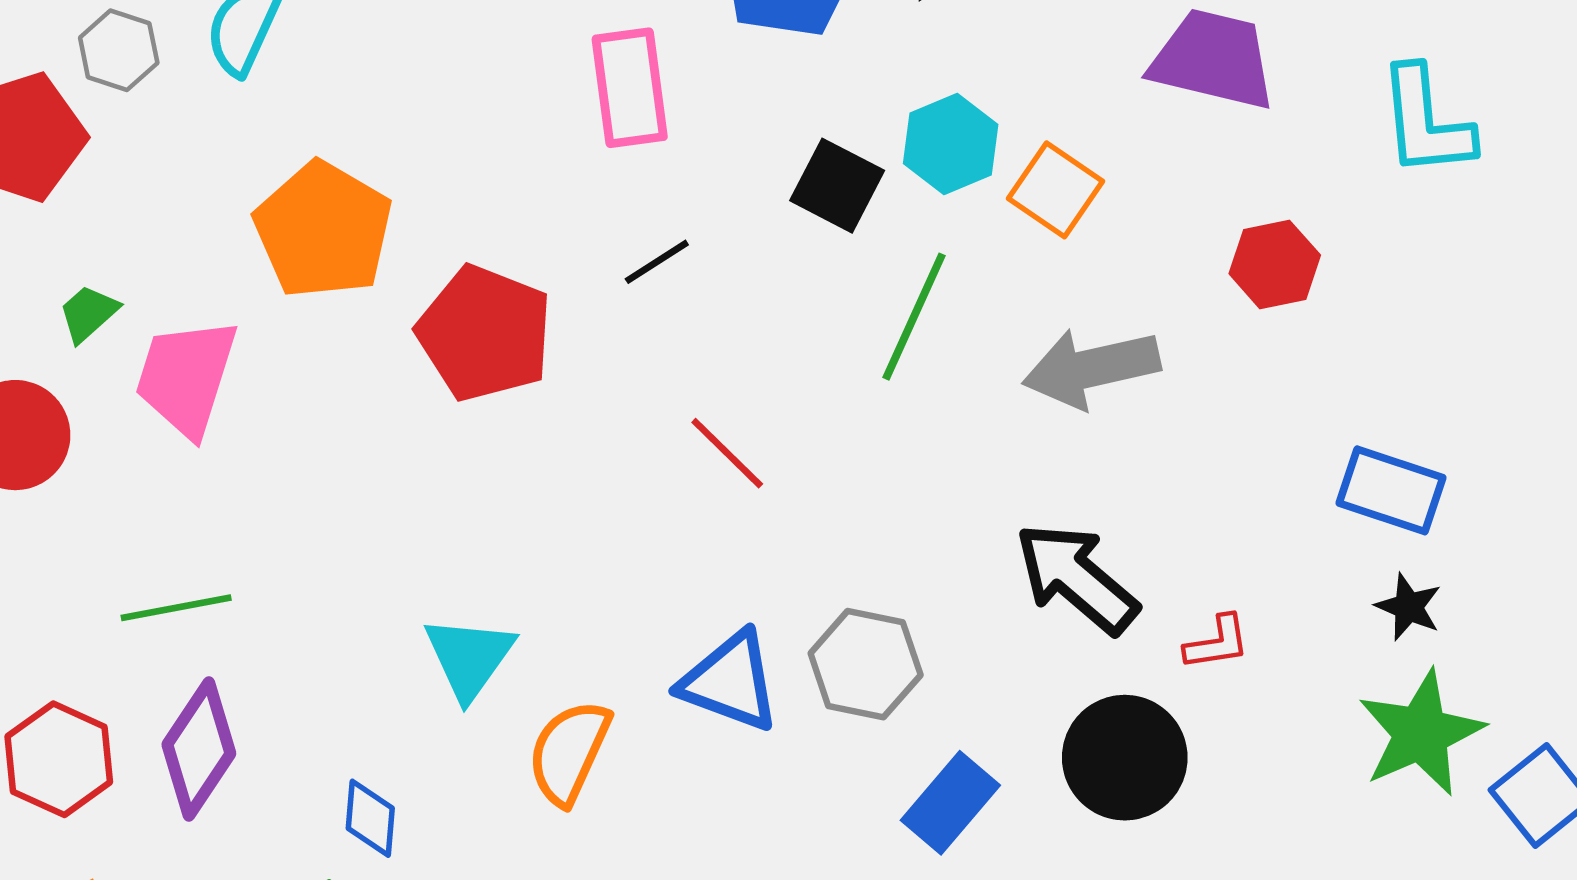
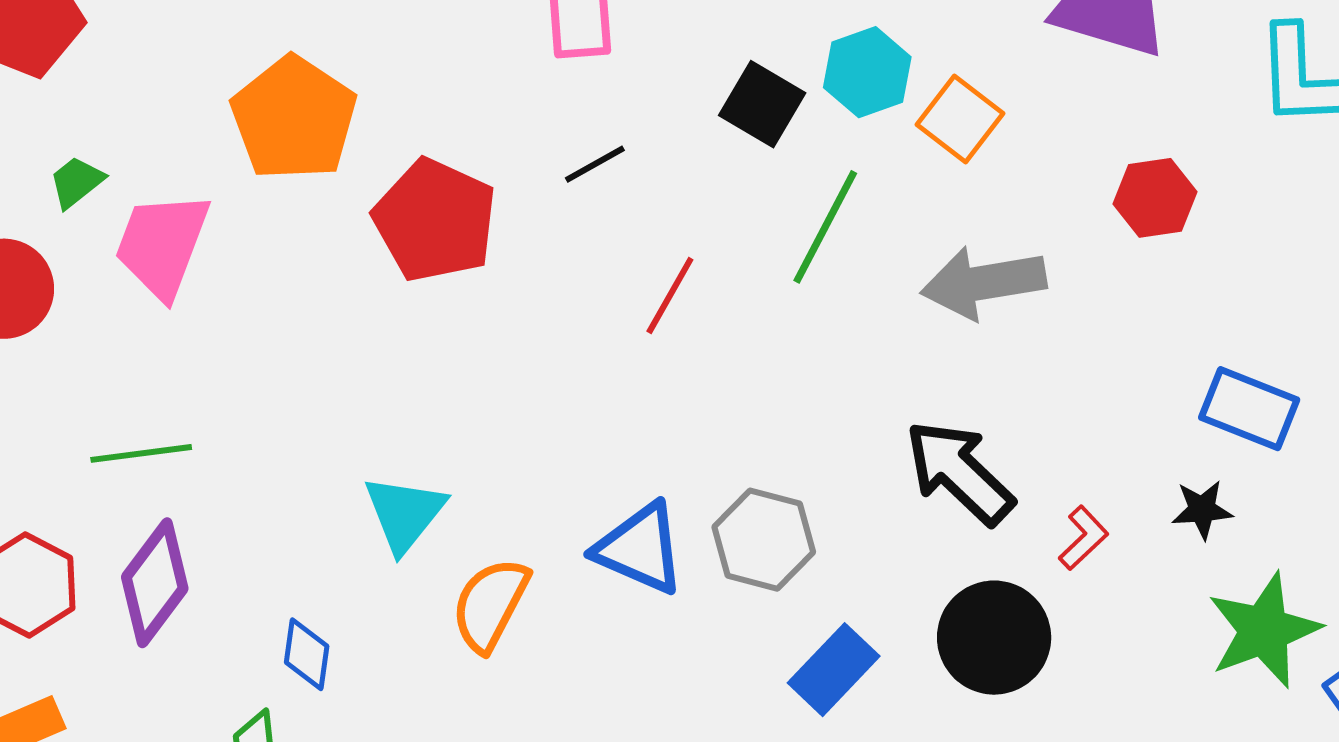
red line: (727, 453) -> (670, 296), moved, turned 72
black star: (1409, 607) -> (1202, 510), moved, turned -30
red L-shape: (1217, 643) -> (1083, 538), turned -38

